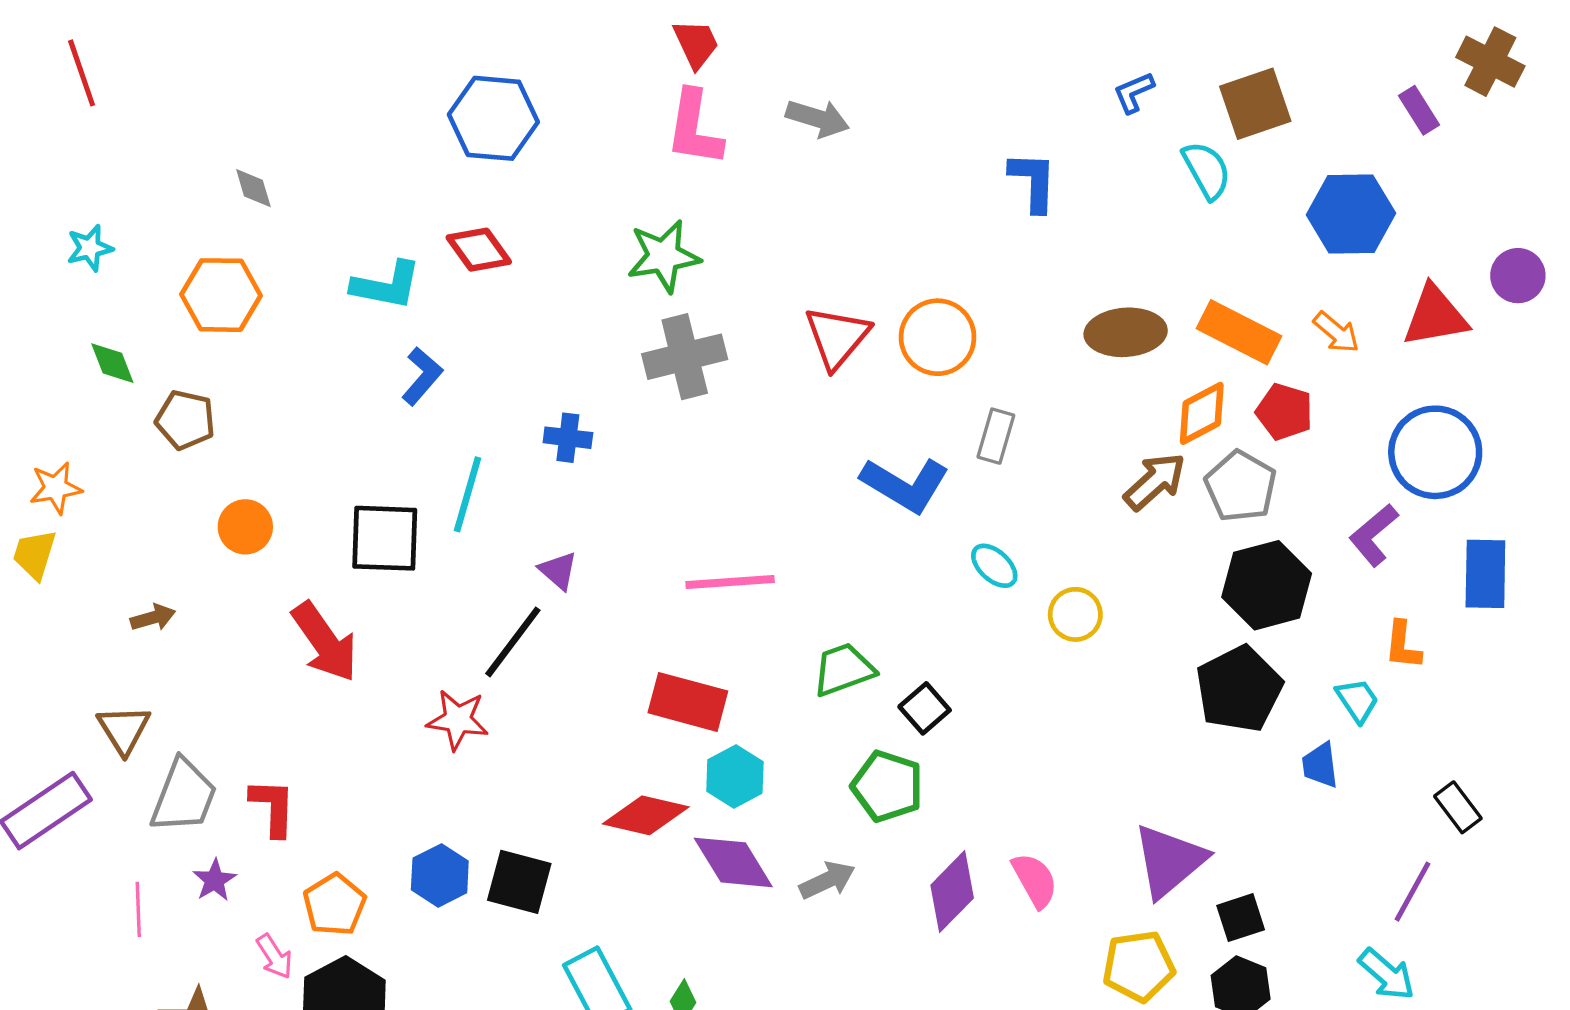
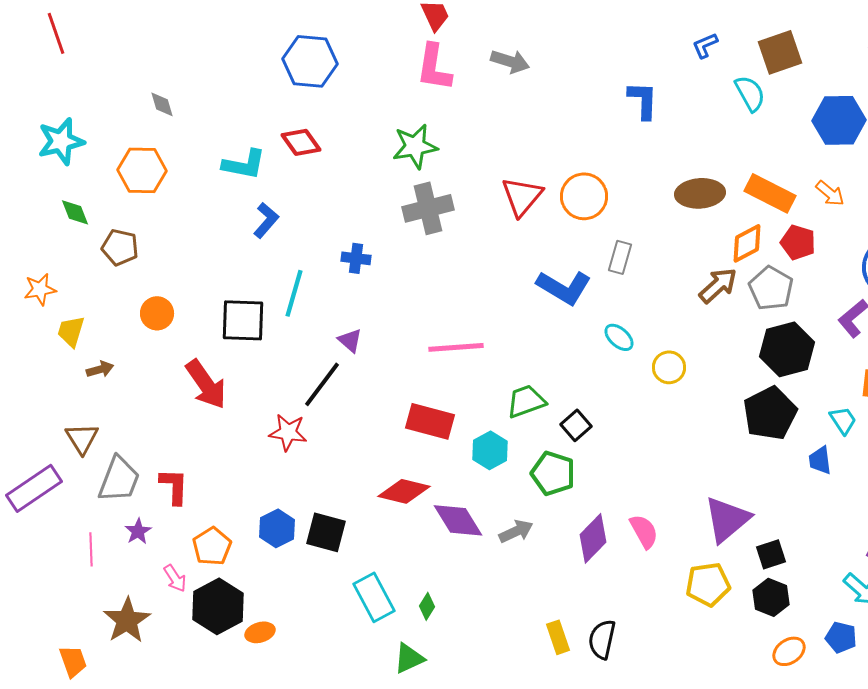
cyan star: (90, 248) -> (61, 141), size x1.6
yellow trapezoid: (35, 554) -> (71, 331), moved
cyan hexagon: (735, 777) -> (490, 450), moved

